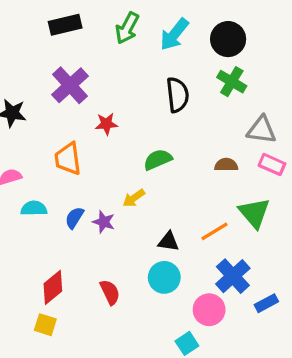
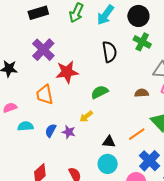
red star: (106, 124) -> (67, 72), size x1.6

